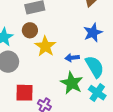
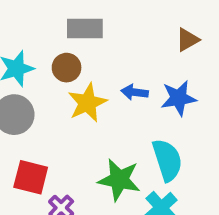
blue arrow: (72, 58) -> (135, 92), moved
green star: (72, 83) -> (119, 180), turned -30

